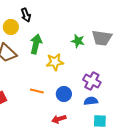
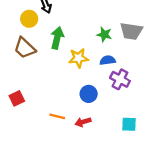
orange line: (37, 91) -> (57, 116), moved
blue semicircle: (91, 101) -> (108, 60), moved

